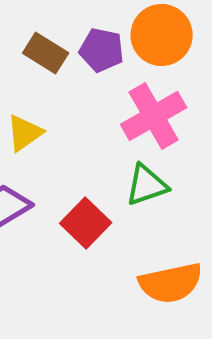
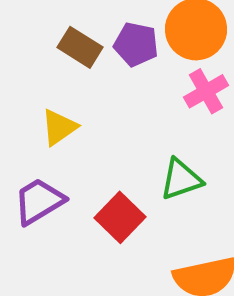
pink cross: (154, 116) -> (206, 91), moved, size x0.7

